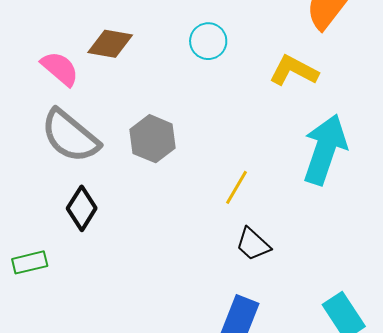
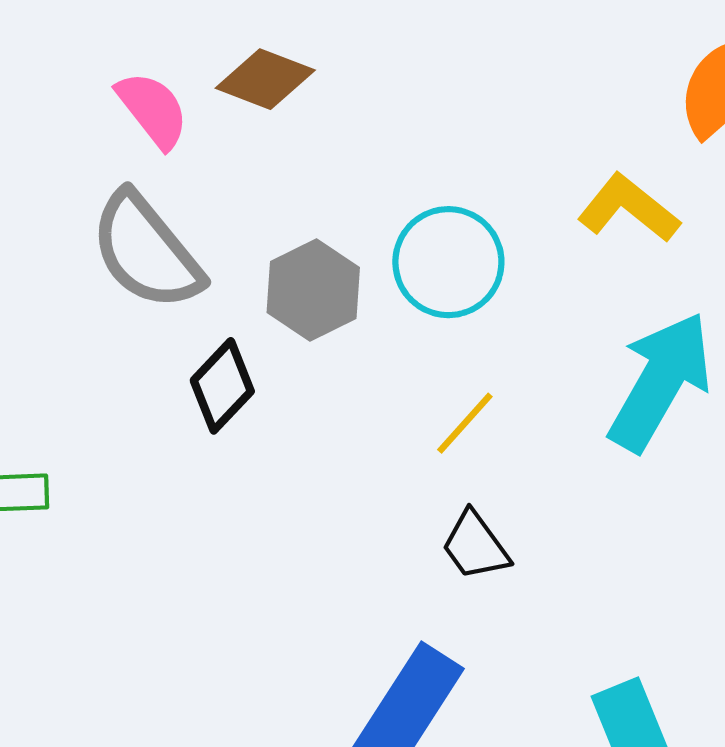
cyan circle: (208, 41) -> (448, 262), moved, size x1.4
black diamond: (82, 208) -> (222, 386), moved

